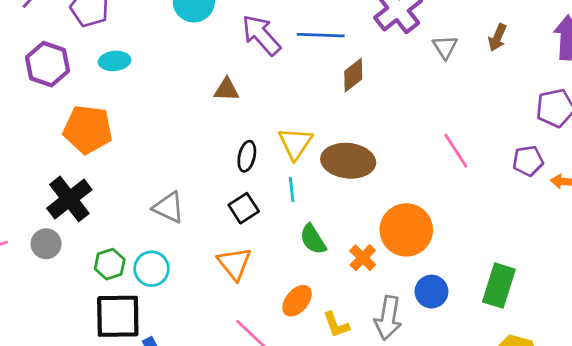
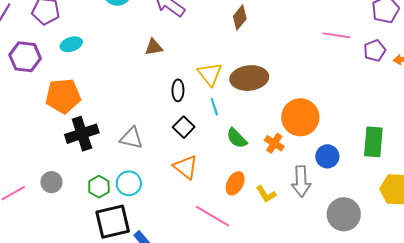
pink line: (456, 151) -> (336, 35), moved, turned -36
black cross: (69, 199) -> (82, 134), moved, turned 32

